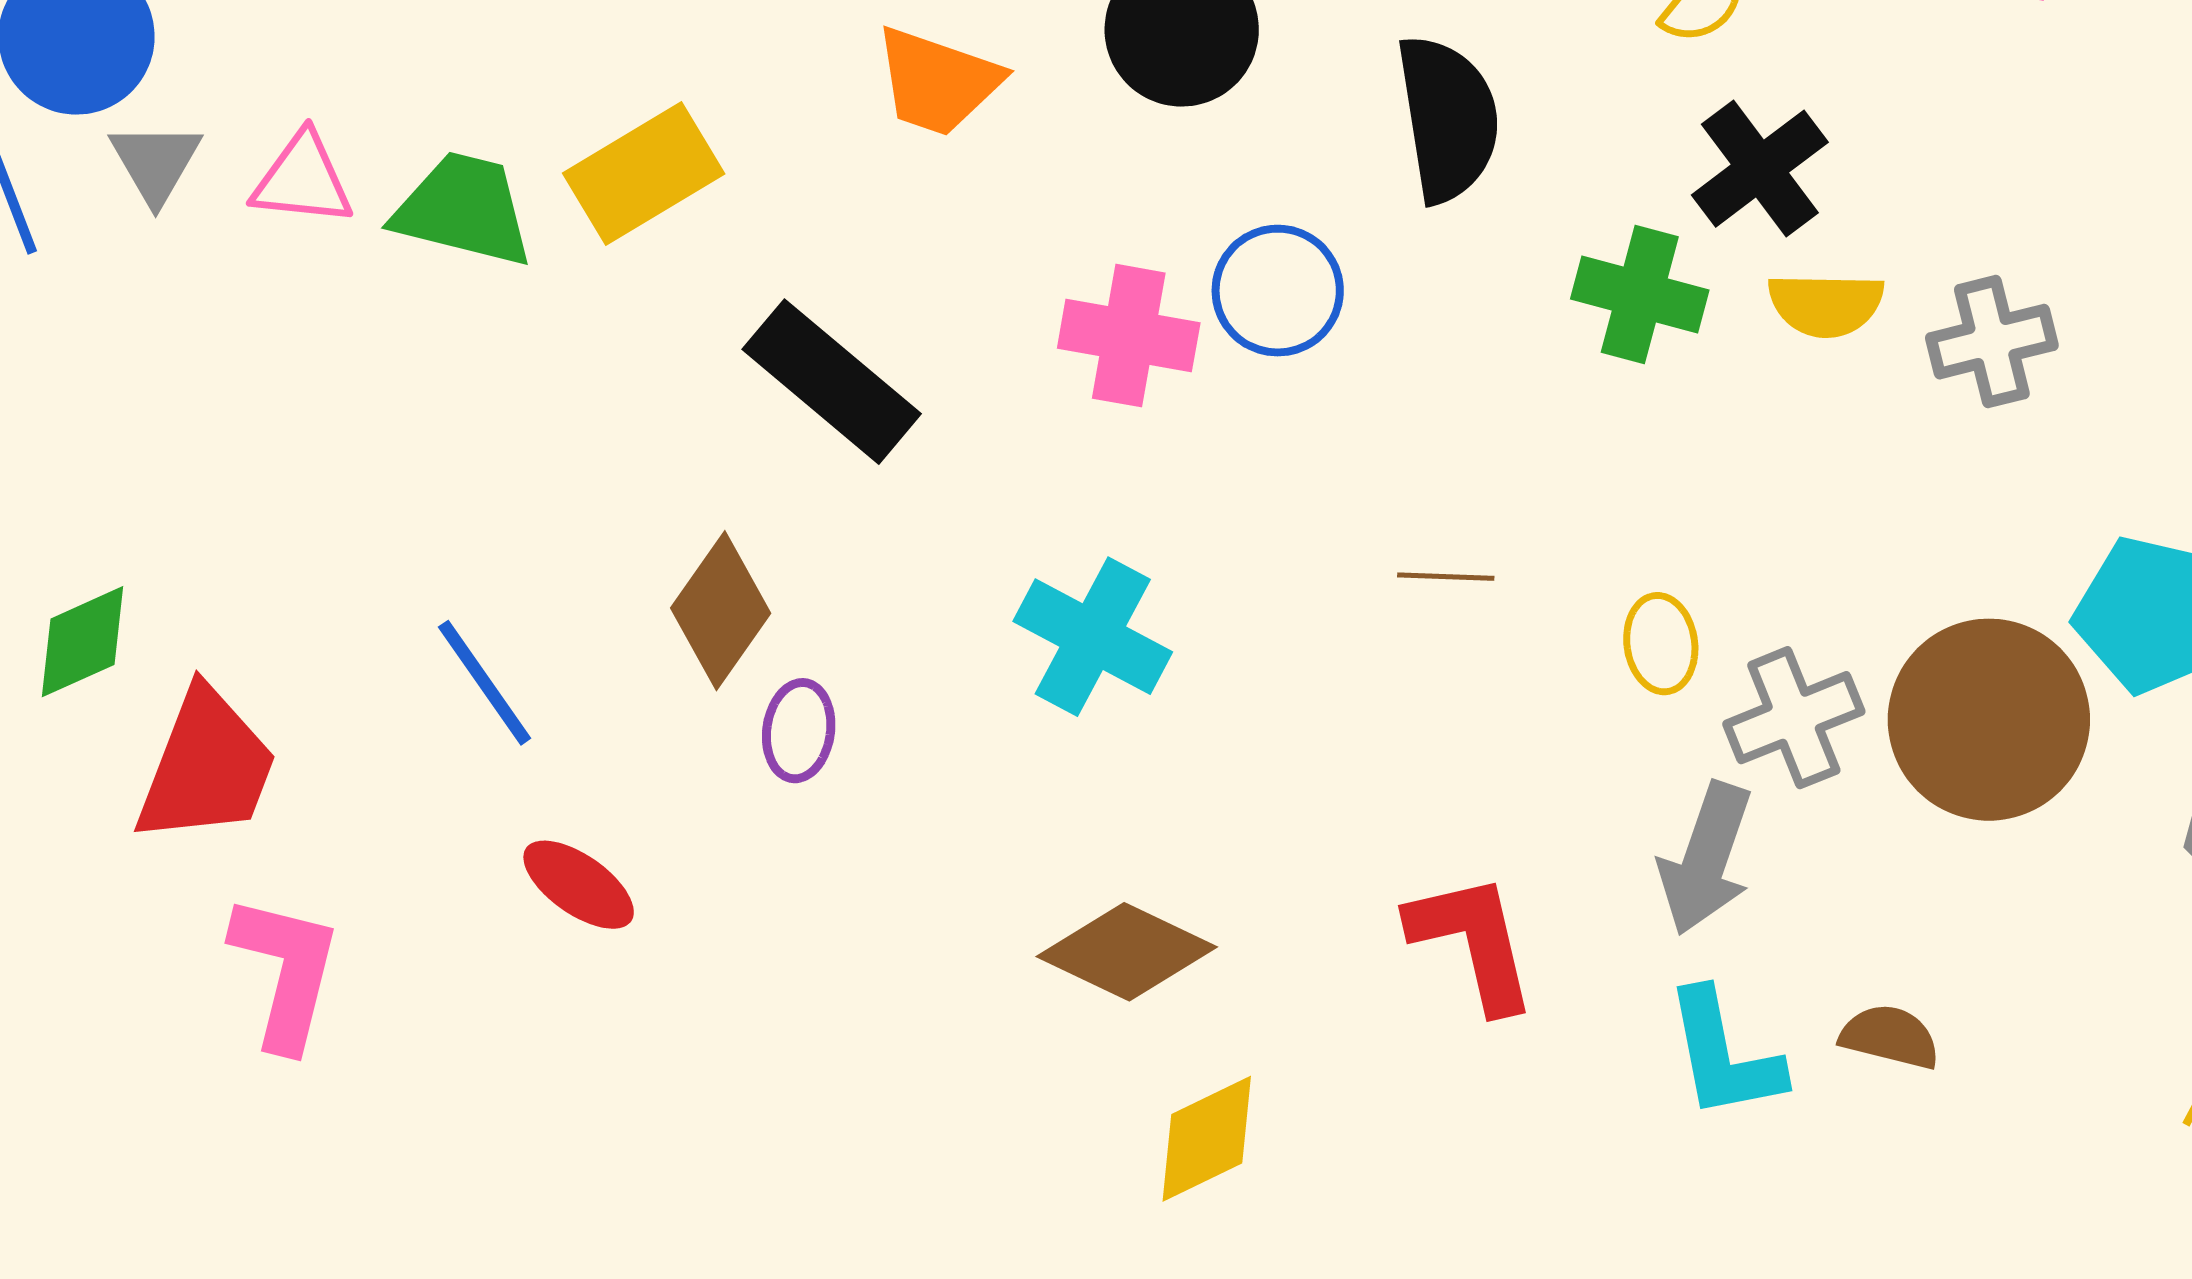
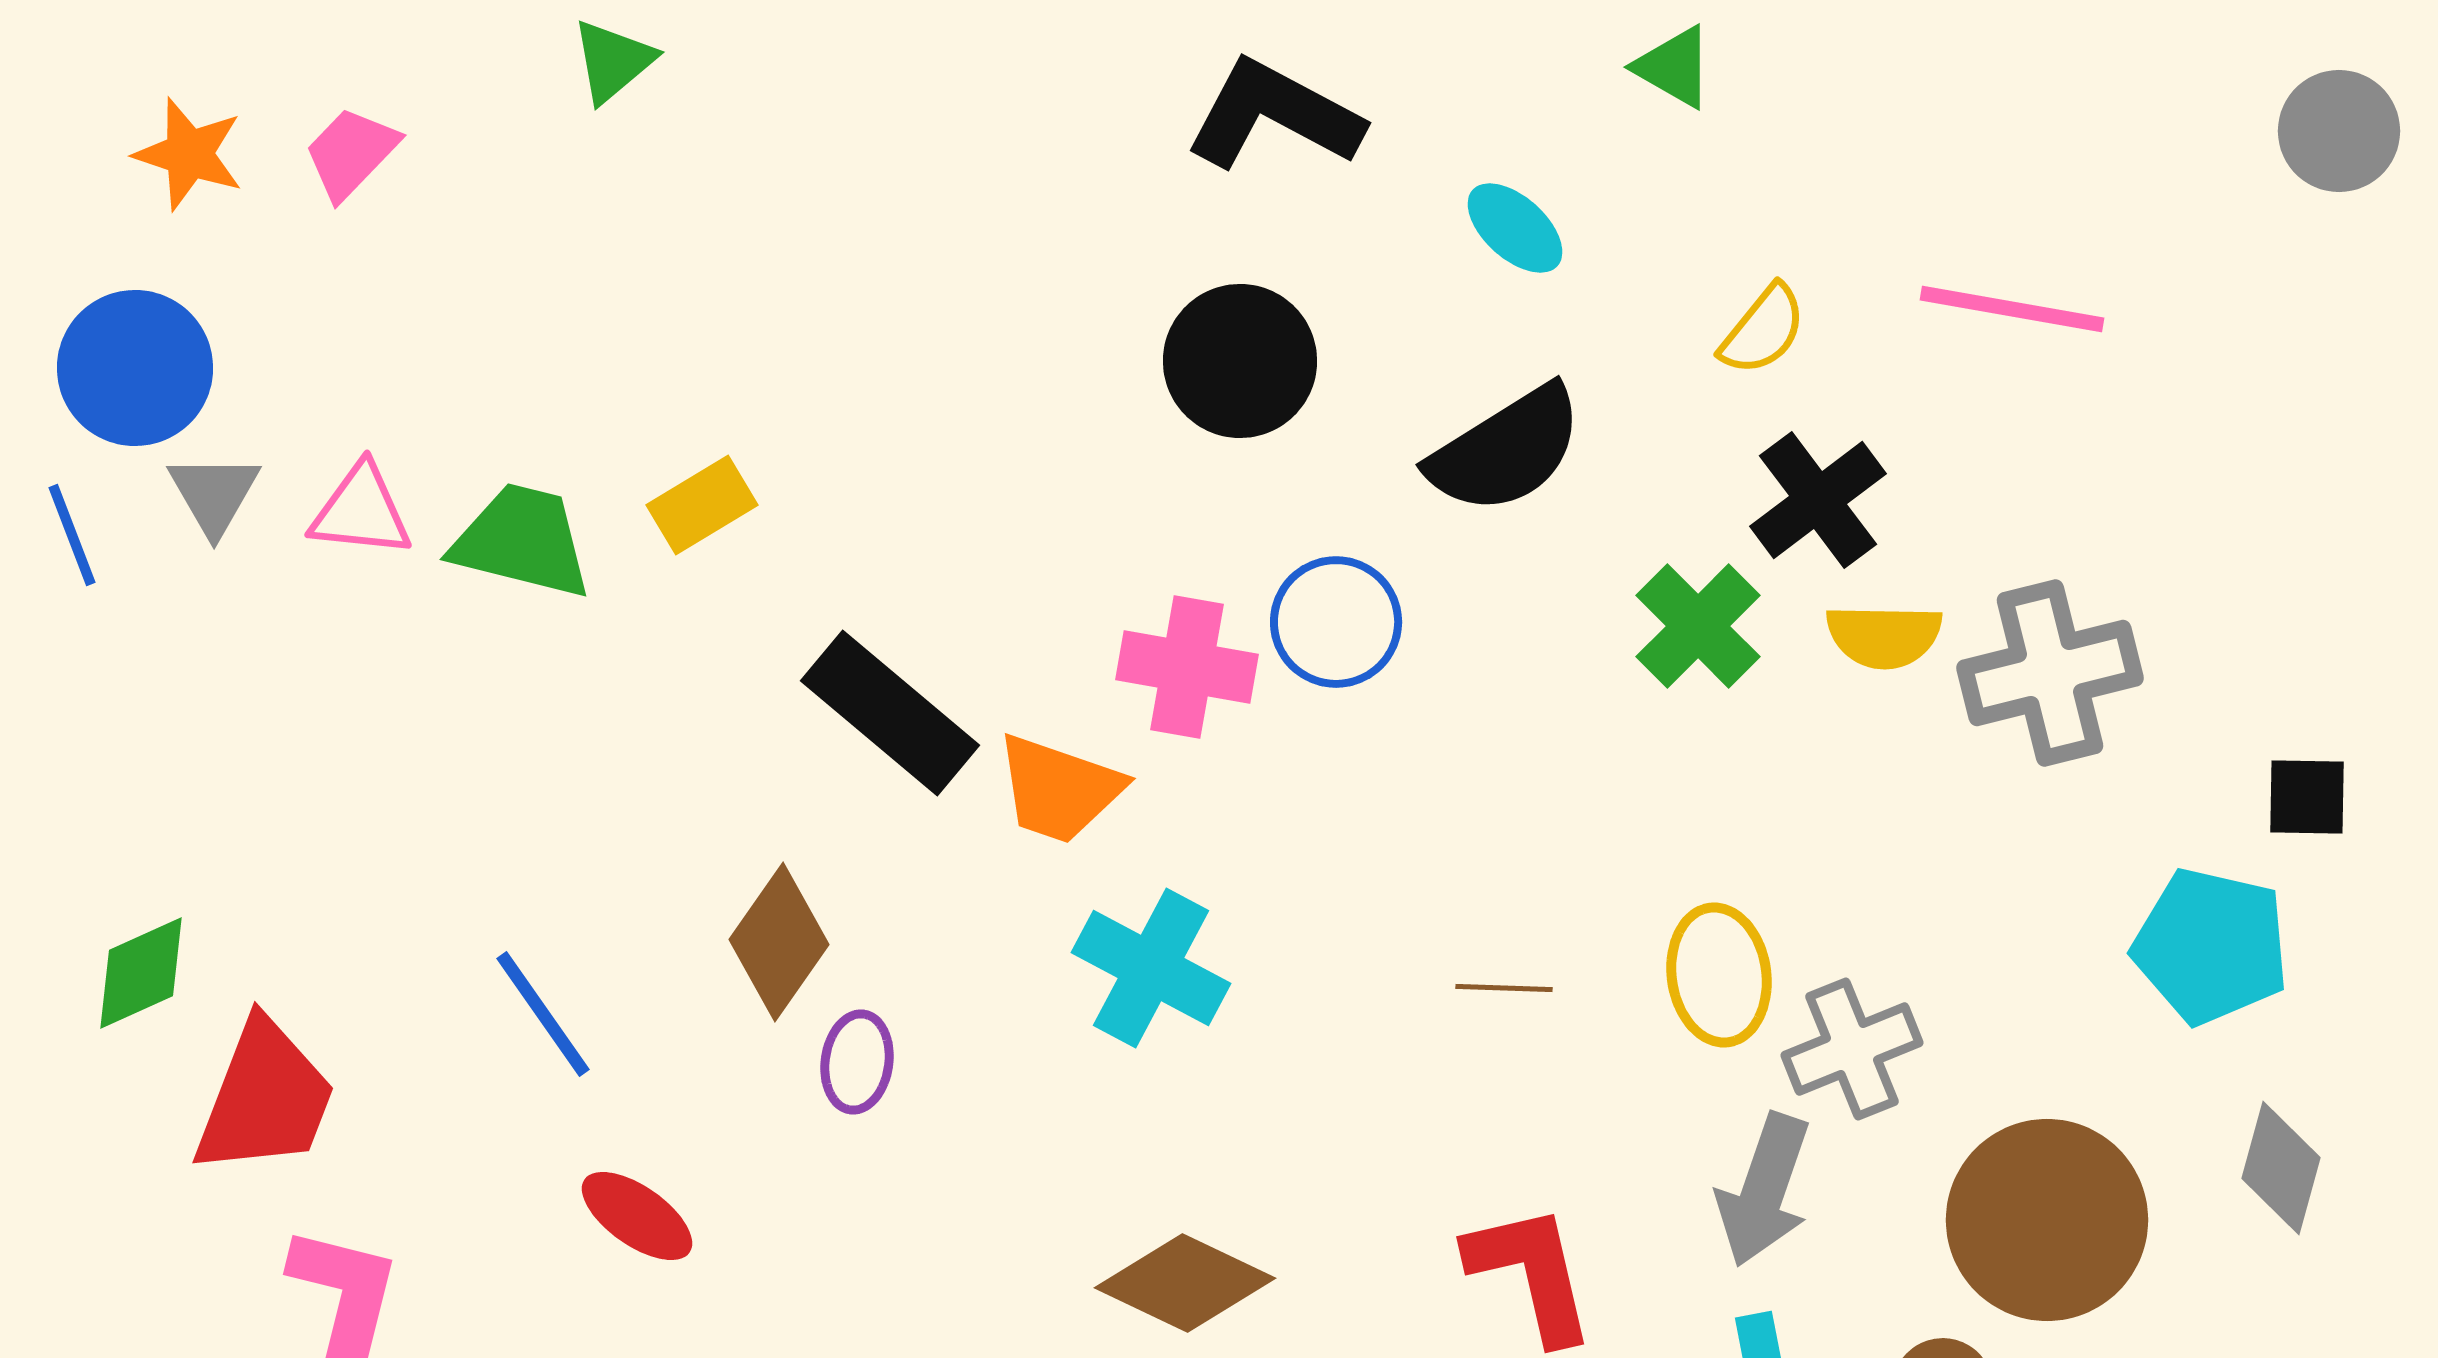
orange trapezoid: (938, 82) -> (1059, 789), moved
black semicircle: (1448, 119) -> (1506, 450), turned 67
yellow rectangle: (644, 174) -> (702, 505), size x0.7
green cross: (1640, 295) -> (1698, 626), turned 30
gray cross: (1992, 342) -> (2050, 673), size x1.4
brown line: (1446, 577) -> (1504, 988), moved
yellow ellipse: (1661, 644) -> (1719, 975), size x1.4
brown circle: (1989, 720) -> (2047, 1220), moved

